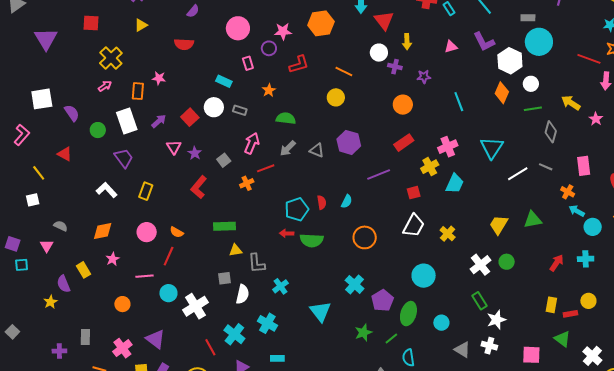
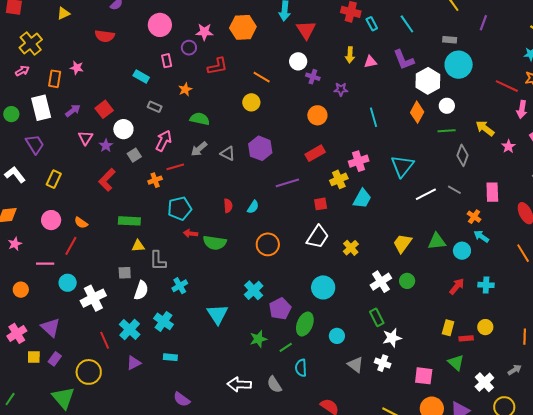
yellow arrow: (407, 42) -> (350, 55), moved
white circle: (214, 107) -> (123, 129), moved
cyan pentagon: (297, 209) -> (180, 208), moved
cyan circle: (593, 227) -> (462, 251), moved

